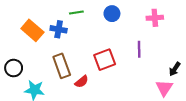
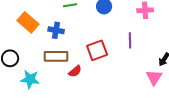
blue cross: (59, 29) -> (56, 30), moved
brown rectangle: (62, 66) -> (56, 56), turned -70

